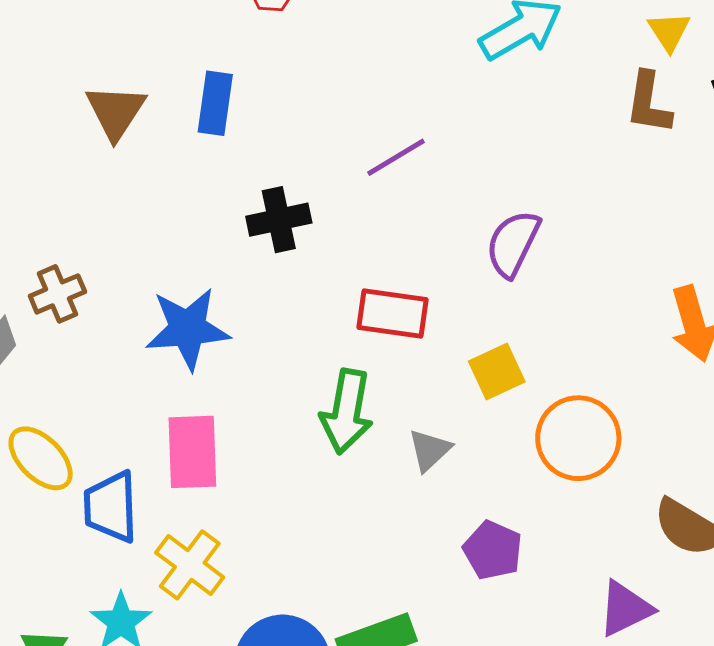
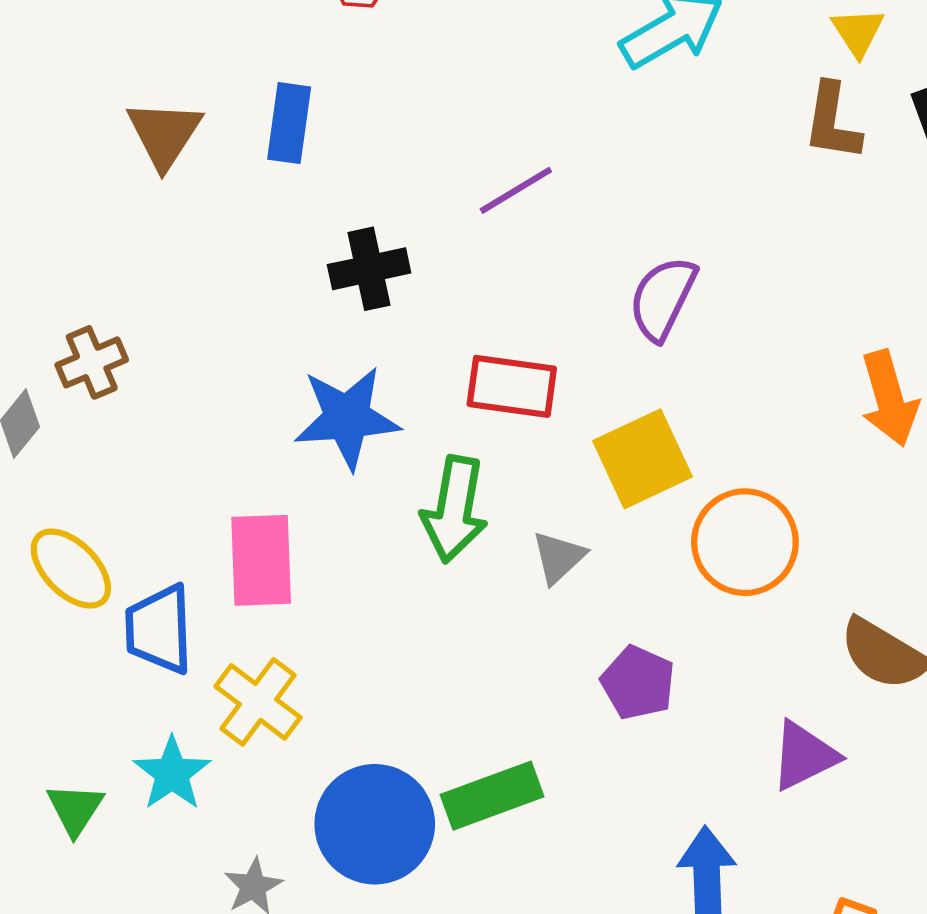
blue star: (188, 329) -> (347, 418), moved
yellow square: (497, 372) -> (643, 459), size x1.4

